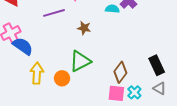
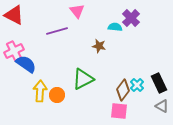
brown star: (84, 28) -> (99, 46), moved
orange circle: (62, 78) -> (57, 95), moved
cyan cross: (134, 92) -> (137, 85), moved

